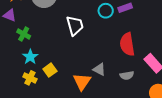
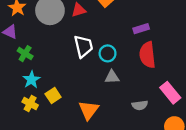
cyan circle: (106, 11) -> (108, 53), moved
red semicircle: (127, 44) -> (147, 55), moved
gray triangle: (99, 69) -> (112, 77), moved, turned -32

